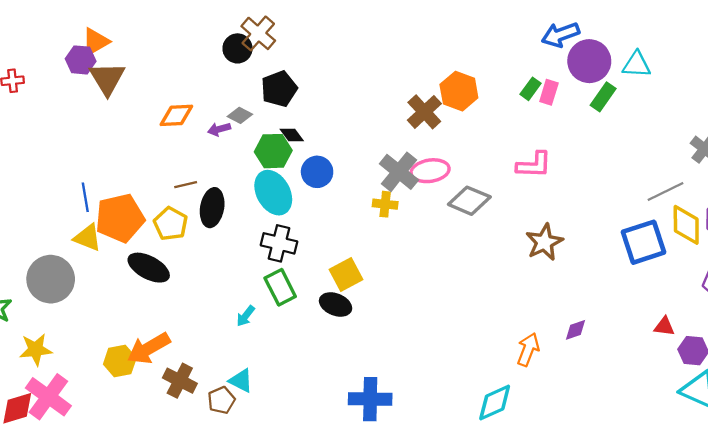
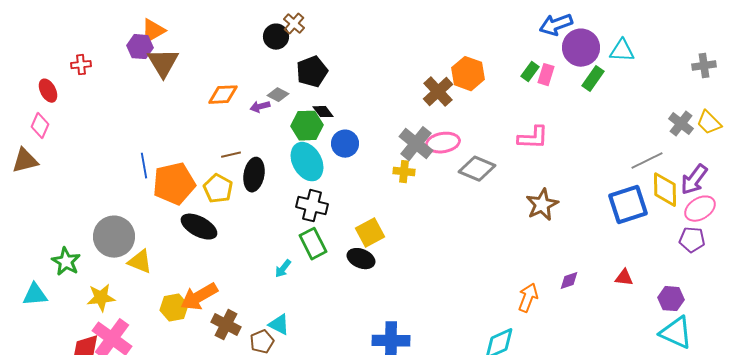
brown cross: (258, 33) -> (294, 24), size x0.7
yellow triangle: (88, 238) -> (140, 262), moved
red triangle: (664, 326) -> (624, 278), moved

